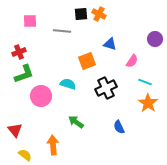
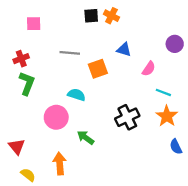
gray line: (62, 31) -> (70, 53), moved
green L-shape: (24, 74) -> (27, 83), turned -50
black cross: (106, 88) -> (127, 117), moved
pink circle: (41, 96) -> (56, 117), moved
blue semicircle: (119, 127) -> (176, 147), moved

